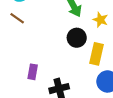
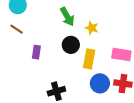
purple rectangle: (33, 72) -> (36, 52), moved

